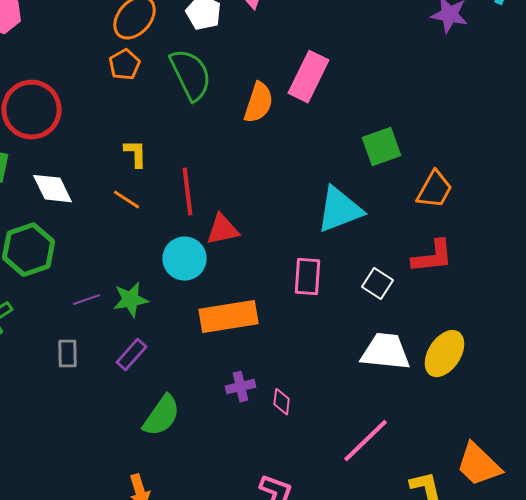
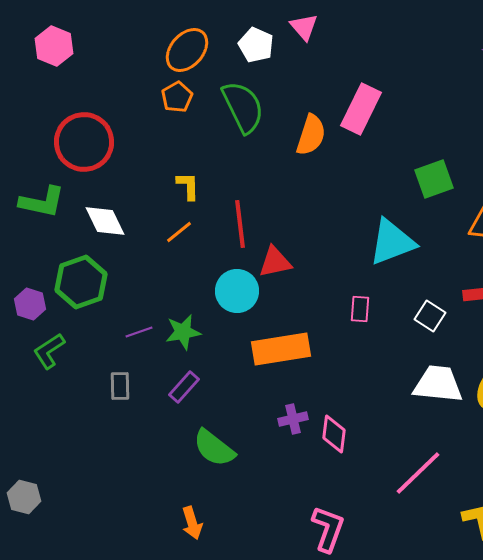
orange line: (127, 200) -> (179, 232), turned -72
pink rectangle: (308, 277) -> (360, 309), size x0.7
pink diamond: (282, 402) -> (334, 434), size x1.4
green semicircle: (162, 416) -> (214, 448), turned 93

